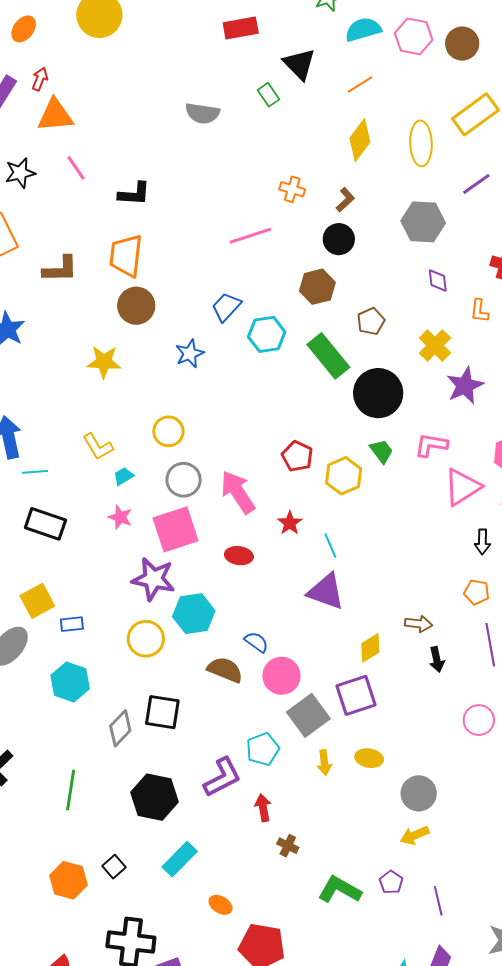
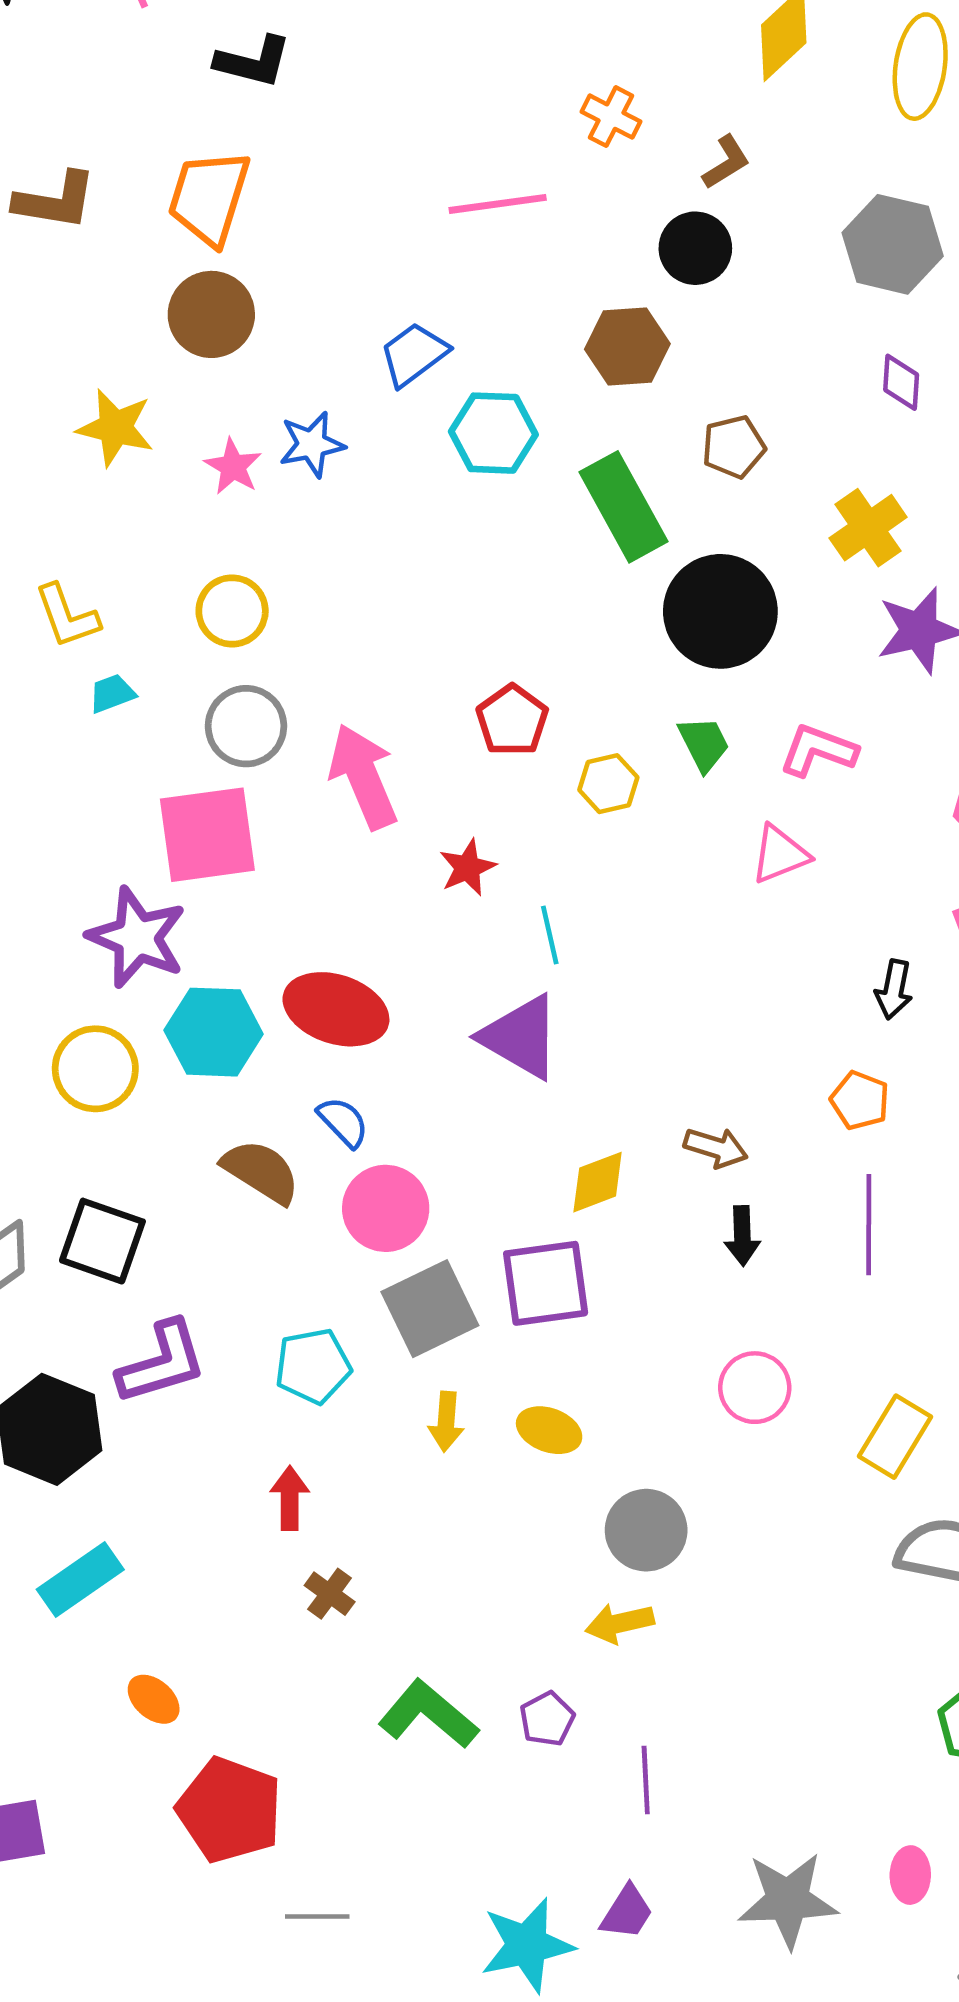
yellow hexagon: (344, 476) -> (608, 784), size x0.7
pink triangle: (462, 487) -> (780, 854), moved, size x0.7
pink star: (120, 517) -> (233, 467), moved
red ellipse: (239, 556) -> (336, 1009), moved, size x1.6
pink circle: (479, 720) -> (755, 1388), moved
purple L-shape: (222, 777) -> (162, 1363), moved

